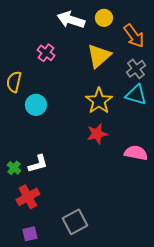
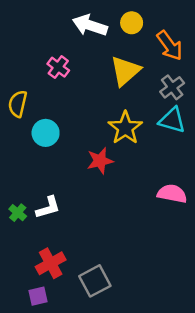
red star: (97, 134) -> (100, 161), moved
red cross: (28, 197) -> (51, 263), moved

